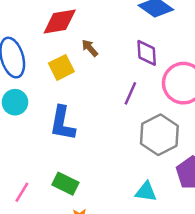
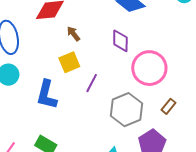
yellow square: (61, 67) -> (69, 62), moved
purple line: (130, 93) -> (92, 83), moved

